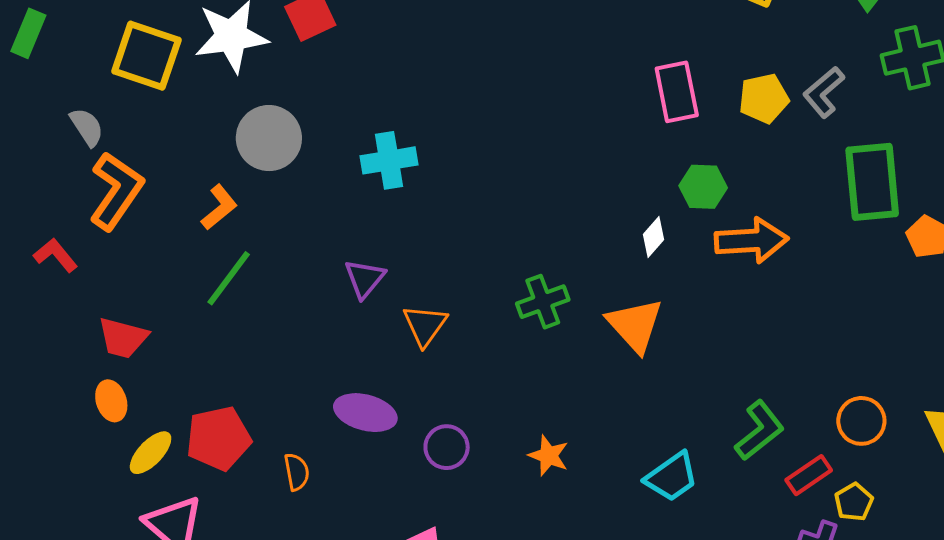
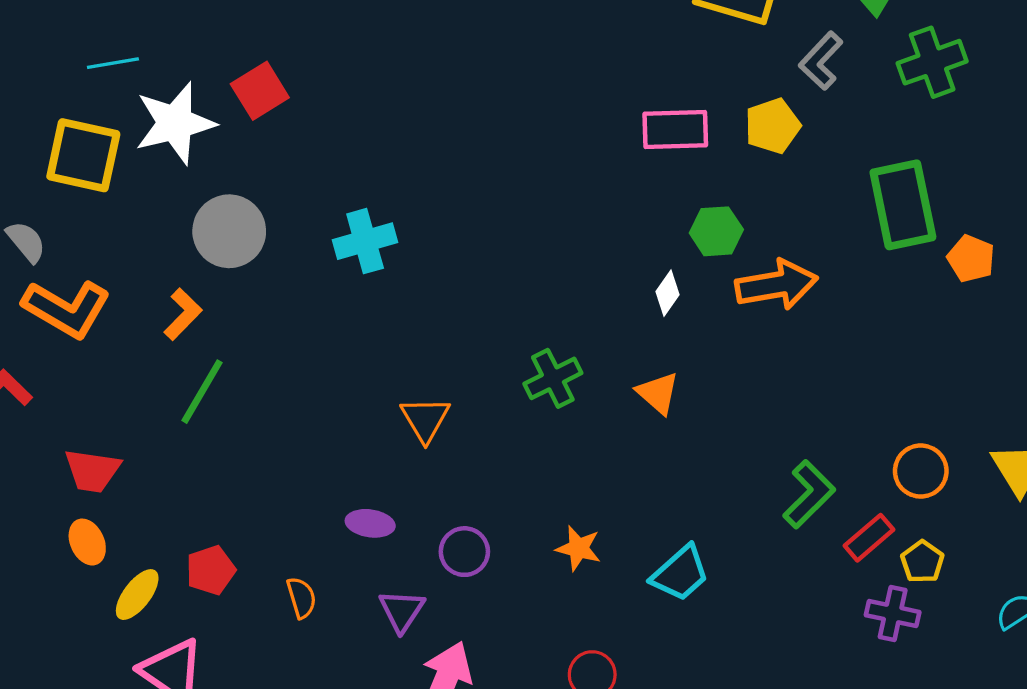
pink rectangle: (677, 92) -> (675, 129), turned -74
gray L-shape: (824, 92) -> (821, 61), moved
orange L-shape: (116, 191) -> (67, 309), turned 92
purple triangle: (365, 279) -> (402, 611), moved
orange triangle: (635, 325) -> (658, 393), size x0.7
purple ellipse: (365, 413) -> (370, 523), size x0.7
red pentagon: (218, 438) -> (211, 570), size x0.7
cyan trapezoid: (672, 477) -> (680, 573), moved

